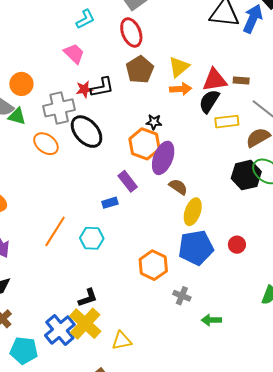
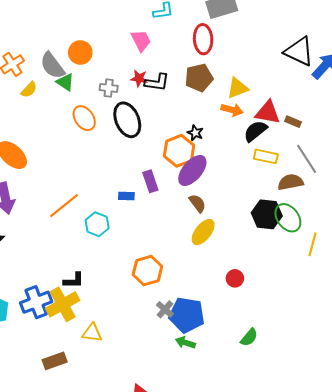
gray cross: (59, 108) -> (109, 88), size x0.6
blue pentagon: (196, 248) -> (187, 315), moved

